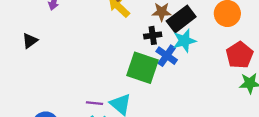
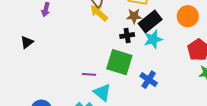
blue cross: (167, 56) -> (149, 80), moved
purple line: (94, 103) -> (89, 74), moved

